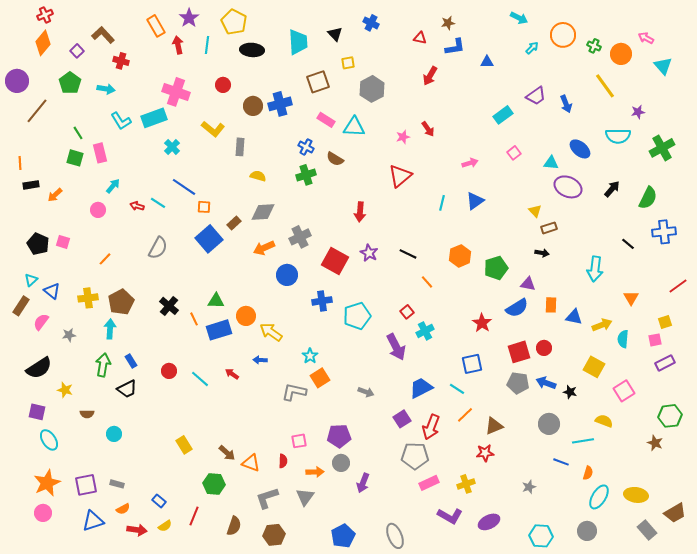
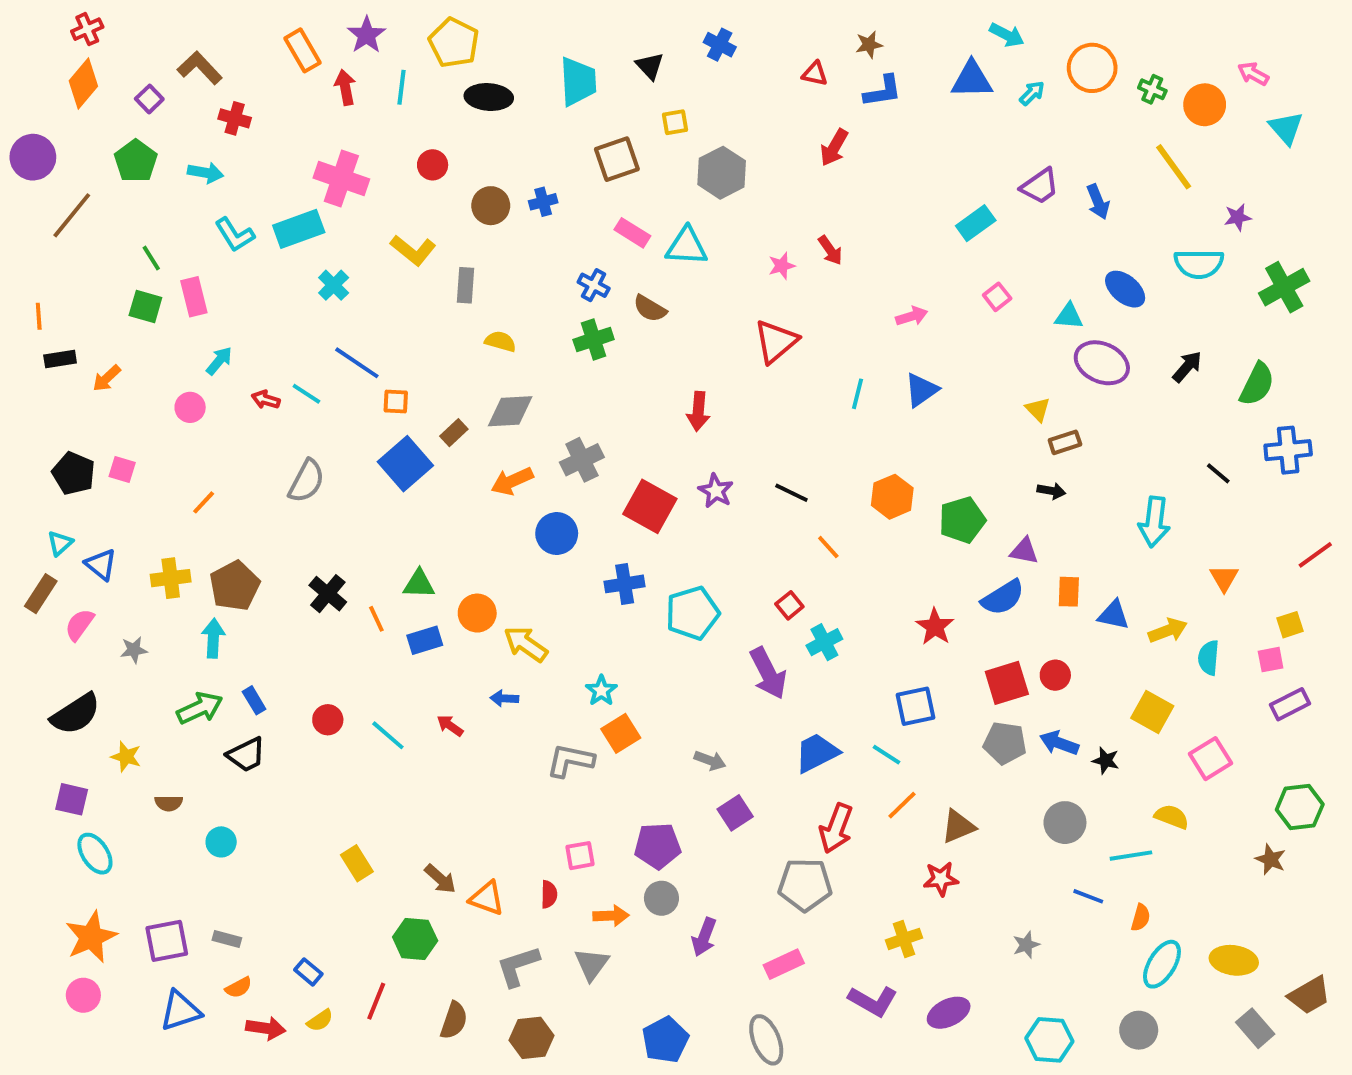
blue triangle: (487, 62) -> (972, 80), moved, size x1.6
blue cross: (280, 104) -> (543, 202), size x0.6
blue rectangle: (219, 330) -> (425, 640), size x0.7
green arrow: (103, 365) -> (200, 708), turned 55
purple square: (402, 419) -> (735, 813), moved
pink rectangle: (429, 483) -> (784, 964), moved

